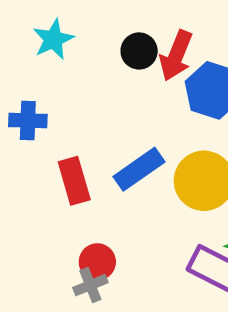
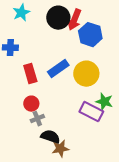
black circle: (139, 51) -> (58, 18), size x1.5
red circle: (97, 262) -> (31, 104), moved

